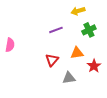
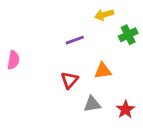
green cross: (89, 30) -> (128, 35), moved
red star: (94, 66) -> (126, 109), moved

